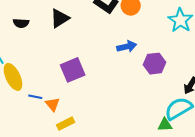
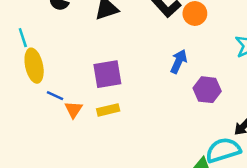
blue arrow: (127, 47) -> (179, 61), turned -66
yellow rectangle: (66, 124) -> (108, 110), moved

